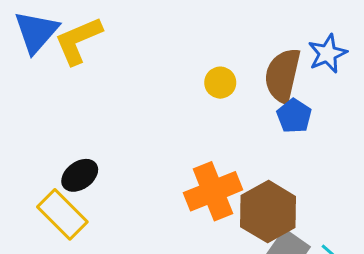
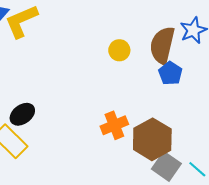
orange cross: (213, 191) -> (114, 125), size x0.7

